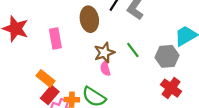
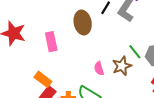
green line: (133, 50) -> (135, 52), moved
brown star: (104, 53) -> (122, 66), moved

